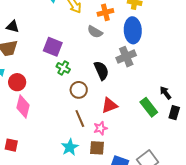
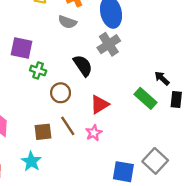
cyan star: (70, 147) -> (31, 161), moved
brown square: (97, 148) -> (43, 132), moved

